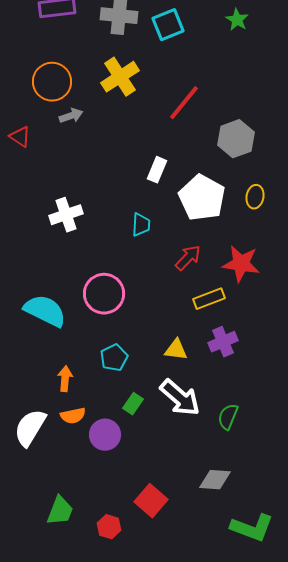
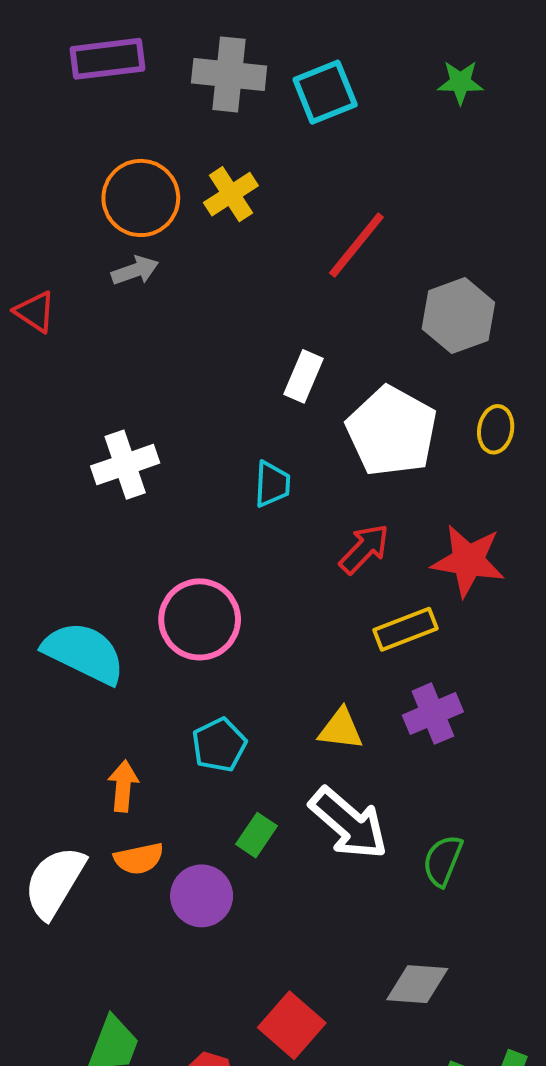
green star: (237, 20) -> (460, 82), turned -30
yellow cross: (120, 77) -> (231, 194), size x0.7
orange circle: (52, 82) -> (141, 198), moved

